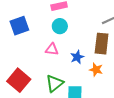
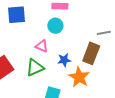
orange star: (96, 70) -> (79, 77), size x1.5
green triangle: (55, 83) -> (35, 67), moved

